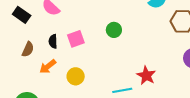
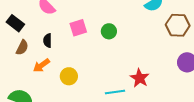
black rectangle: (22, 15) -> (15, 23), moved
pink square: (76, 39) -> (78, 28), moved

